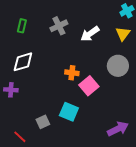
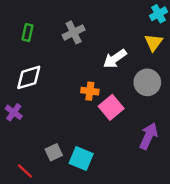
white arrow: (90, 34) -> (115, 59), moved
purple cross: (11, 90) -> (14, 112), turned 32
cyan square: (69, 112) -> (81, 159), moved
purple arrow: (118, 129) -> (149, 136), moved, turned -40

